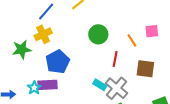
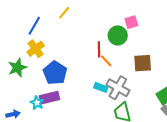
pink square: (152, 31) -> (131, 22), moved
green circle: (98, 34) -> (118, 35), moved
orange line: (132, 40) -> (106, 61), moved
red line: (115, 59) -> (99, 49), moved

